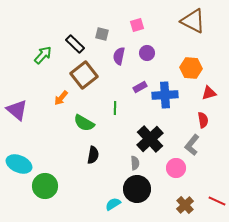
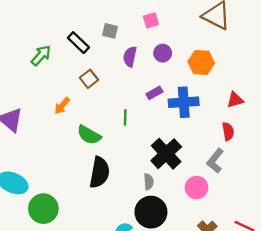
orange hexagon: (191, 68) -> (201, 62), moved
brown square: (84, 75) -> (89, 79), size x0.6
black semicircle: (93, 155) -> (99, 172), size x1.5

